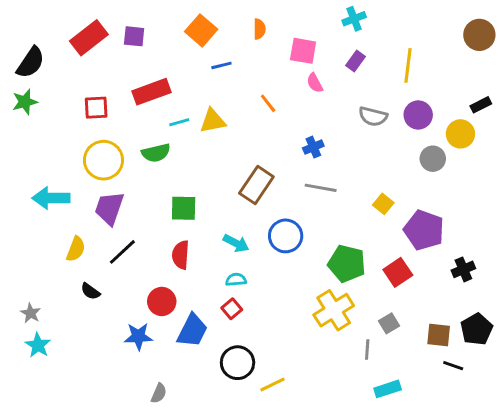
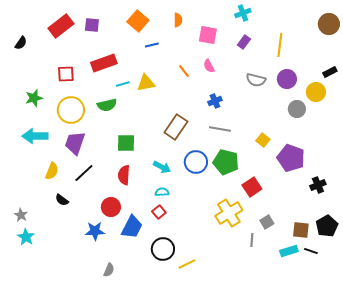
black semicircle: (31, 63) -> (21, 43), size x0.6
pink semicircle: (315, 83) -> (209, 66), moved
green star: (25, 102) -> (34, 98), moved
green pentagon: (347, 264) -> (226, 162), moved
red square: (398, 272) -> (252, 187), moved
cyan rectangle: (388, 389) -> (289, 251), moved

